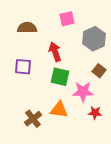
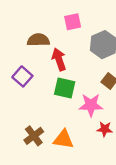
brown semicircle: (27, 28) -> (38, 40), moved
purple square: (23, 67) -> (22, 76), turned 36
orange triangle: (59, 110) -> (63, 139), moved

